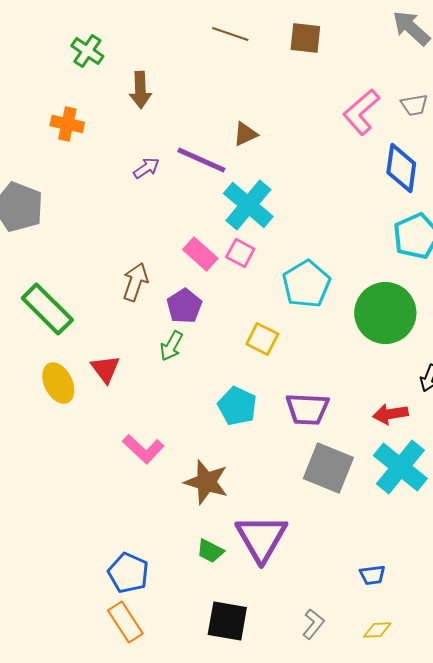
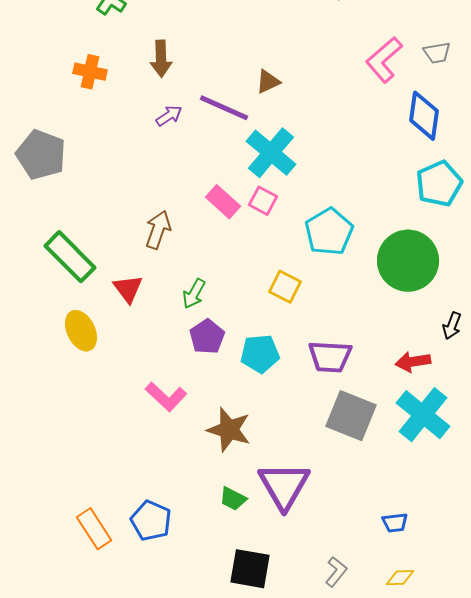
brown arrow: (140, 90) -> (161, 59), moved
purple pentagon: (184, 306) -> (207, 337), moved
red triangle: (105, 369) -> (128, 289), moved
cyan pentagon: (237, 406) -> (260, 354), turned -30
orange rectangle: (125, 622) -> (94, 529), moved

